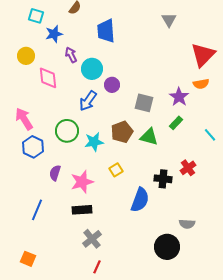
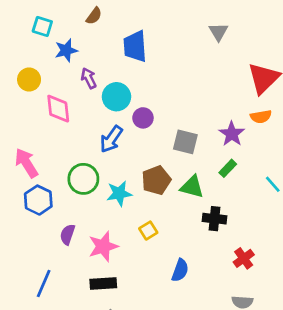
red cross: (188, 168) -> (244, 258), moved
black cross: (163, 179) -> (215, 219), moved
blue semicircle: (140, 200) -> (180, 270), size x0.7

